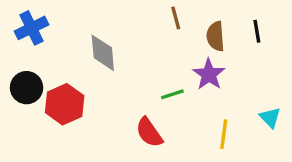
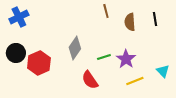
gray diamond: (103, 53) -> (75, 48), moved, turned 40
purple star: (209, 74) -> (126, 59), moved
yellow line: (224, 134) -> (135, 81), turned 60

